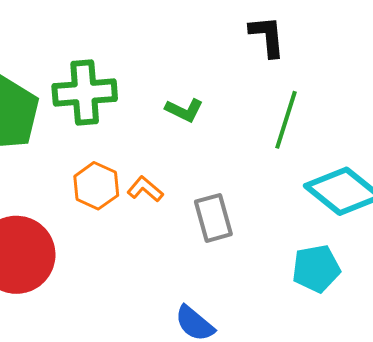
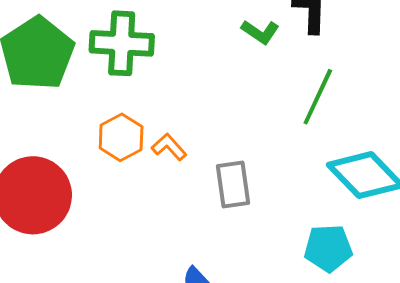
green L-shape: (184, 110) -> (260, 32), moved

